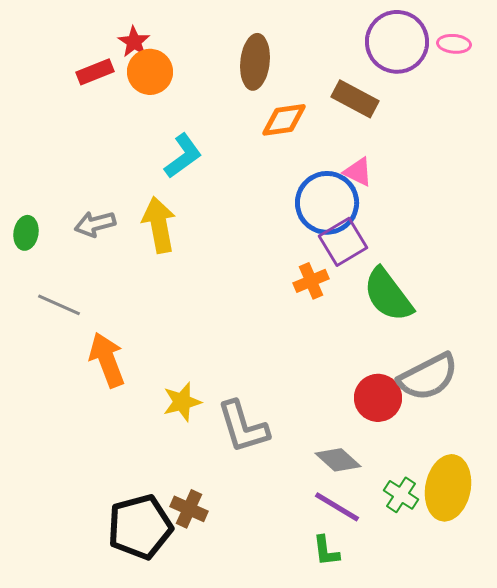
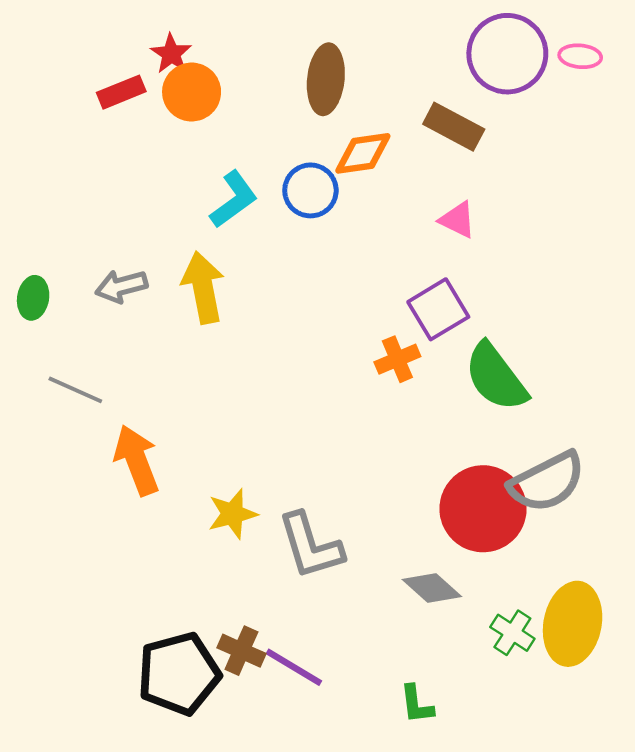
blue circle: (327, 203) -> (310, 190), moved, size x0.7
red circle: (378, 398) -> (483, 509), size x1.4
purple line: (337, 507) -> (294, 667), moved

